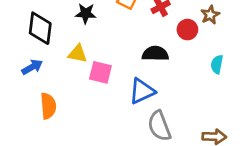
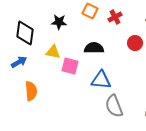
red circle: (187, 30) -> (135, 43), moved
black semicircle: (155, 54) -> (94, 48), moved
blue triangle: (142, 91) -> (101, 80), turned 30

